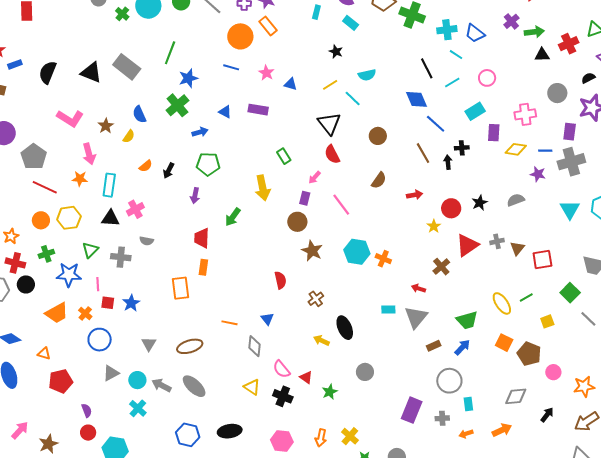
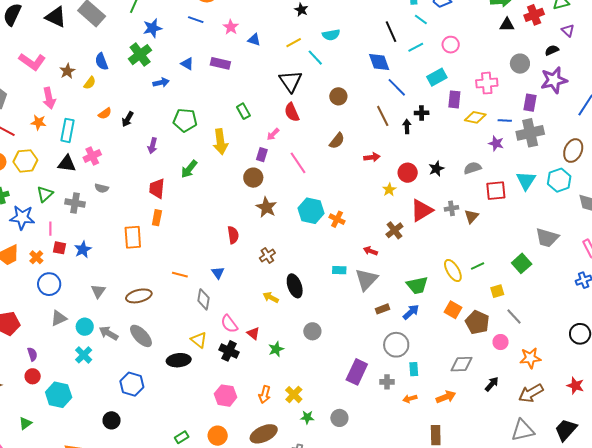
green pentagon: (208, 164) -> (185, 120), moved
red square: (542, 259) -> (496, 191), moved
gray line: (588, 319) -> (514, 316), moved
black ellipse: (230, 431) -> (179, 360), moved

